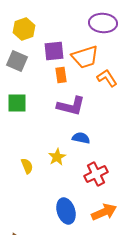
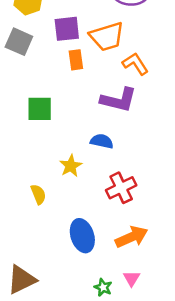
green square: (17, 103) -> (40, 109), moved
purple L-shape: (71, 106) -> (119, 100), moved
yellow semicircle: (27, 166) -> (38, 194), moved

